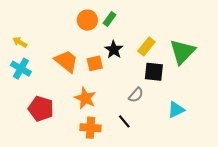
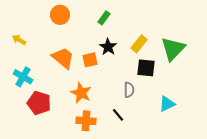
orange circle: (87, 20) -> (60, 15), moved
cyan cross: (21, 69) -> (23, 77), moved
gray semicircle: (136, 95) -> (129, 90), turned -42

